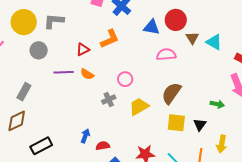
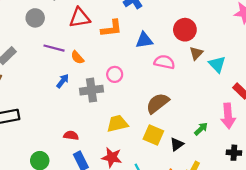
blue triangle: (152, 27) -> (144, 40), moved, turned -36
red triangle: (83, 49) -> (80, 18), moved, size x1.5
gray cross: (109, 100) -> (91, 90), size x1.5
green arrow: (217, 104) -> (201, 129), turned -72
yellow trapezoid: (139, 107) -> (117, 124), moved
blue arrow: (85, 136) -> (63, 81), moved

